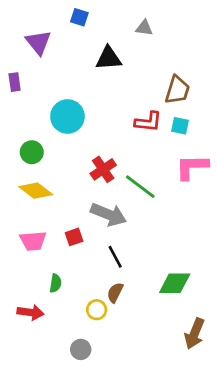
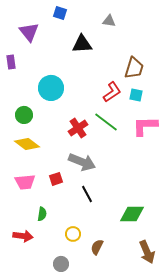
red L-shape: (148, 122) -> (112, 92), turned -40
green line: (140, 187) -> (106, 122), moved
brown semicircle: (115, 293) -> (97, 247), moved
brown arrow: (195, 334) -> (147, 252), turned -45

